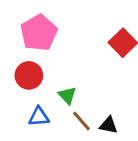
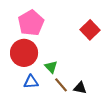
red circle: (29, 75) -> (24, 53), size x1.4

